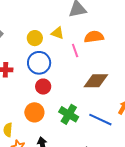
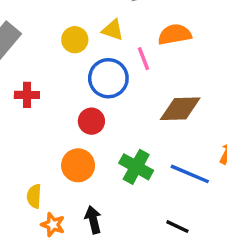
blue circle: (39, 63) -> (108, 78), moved

